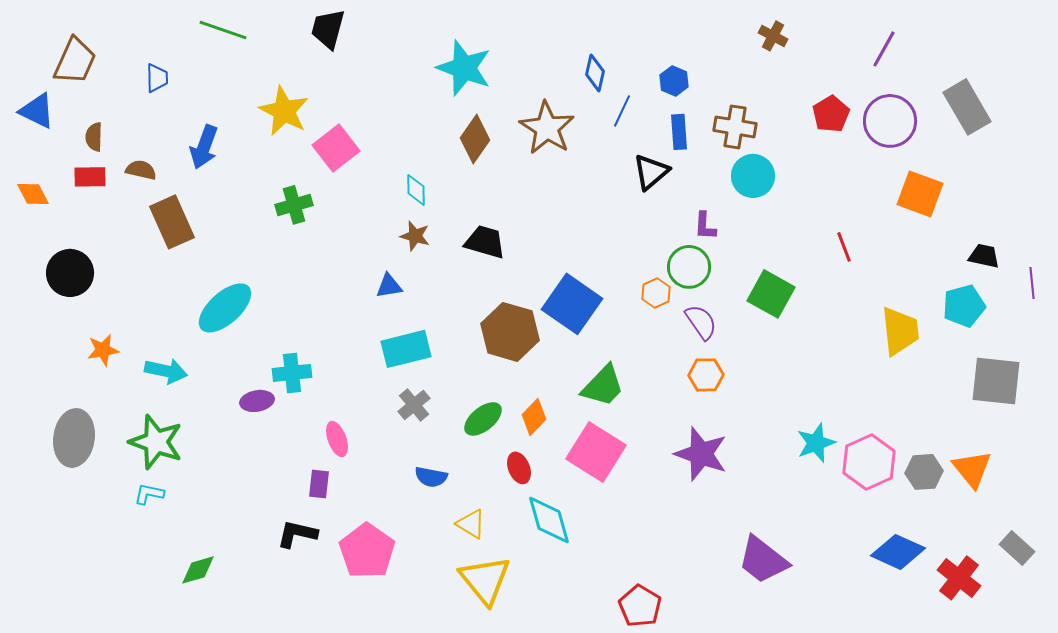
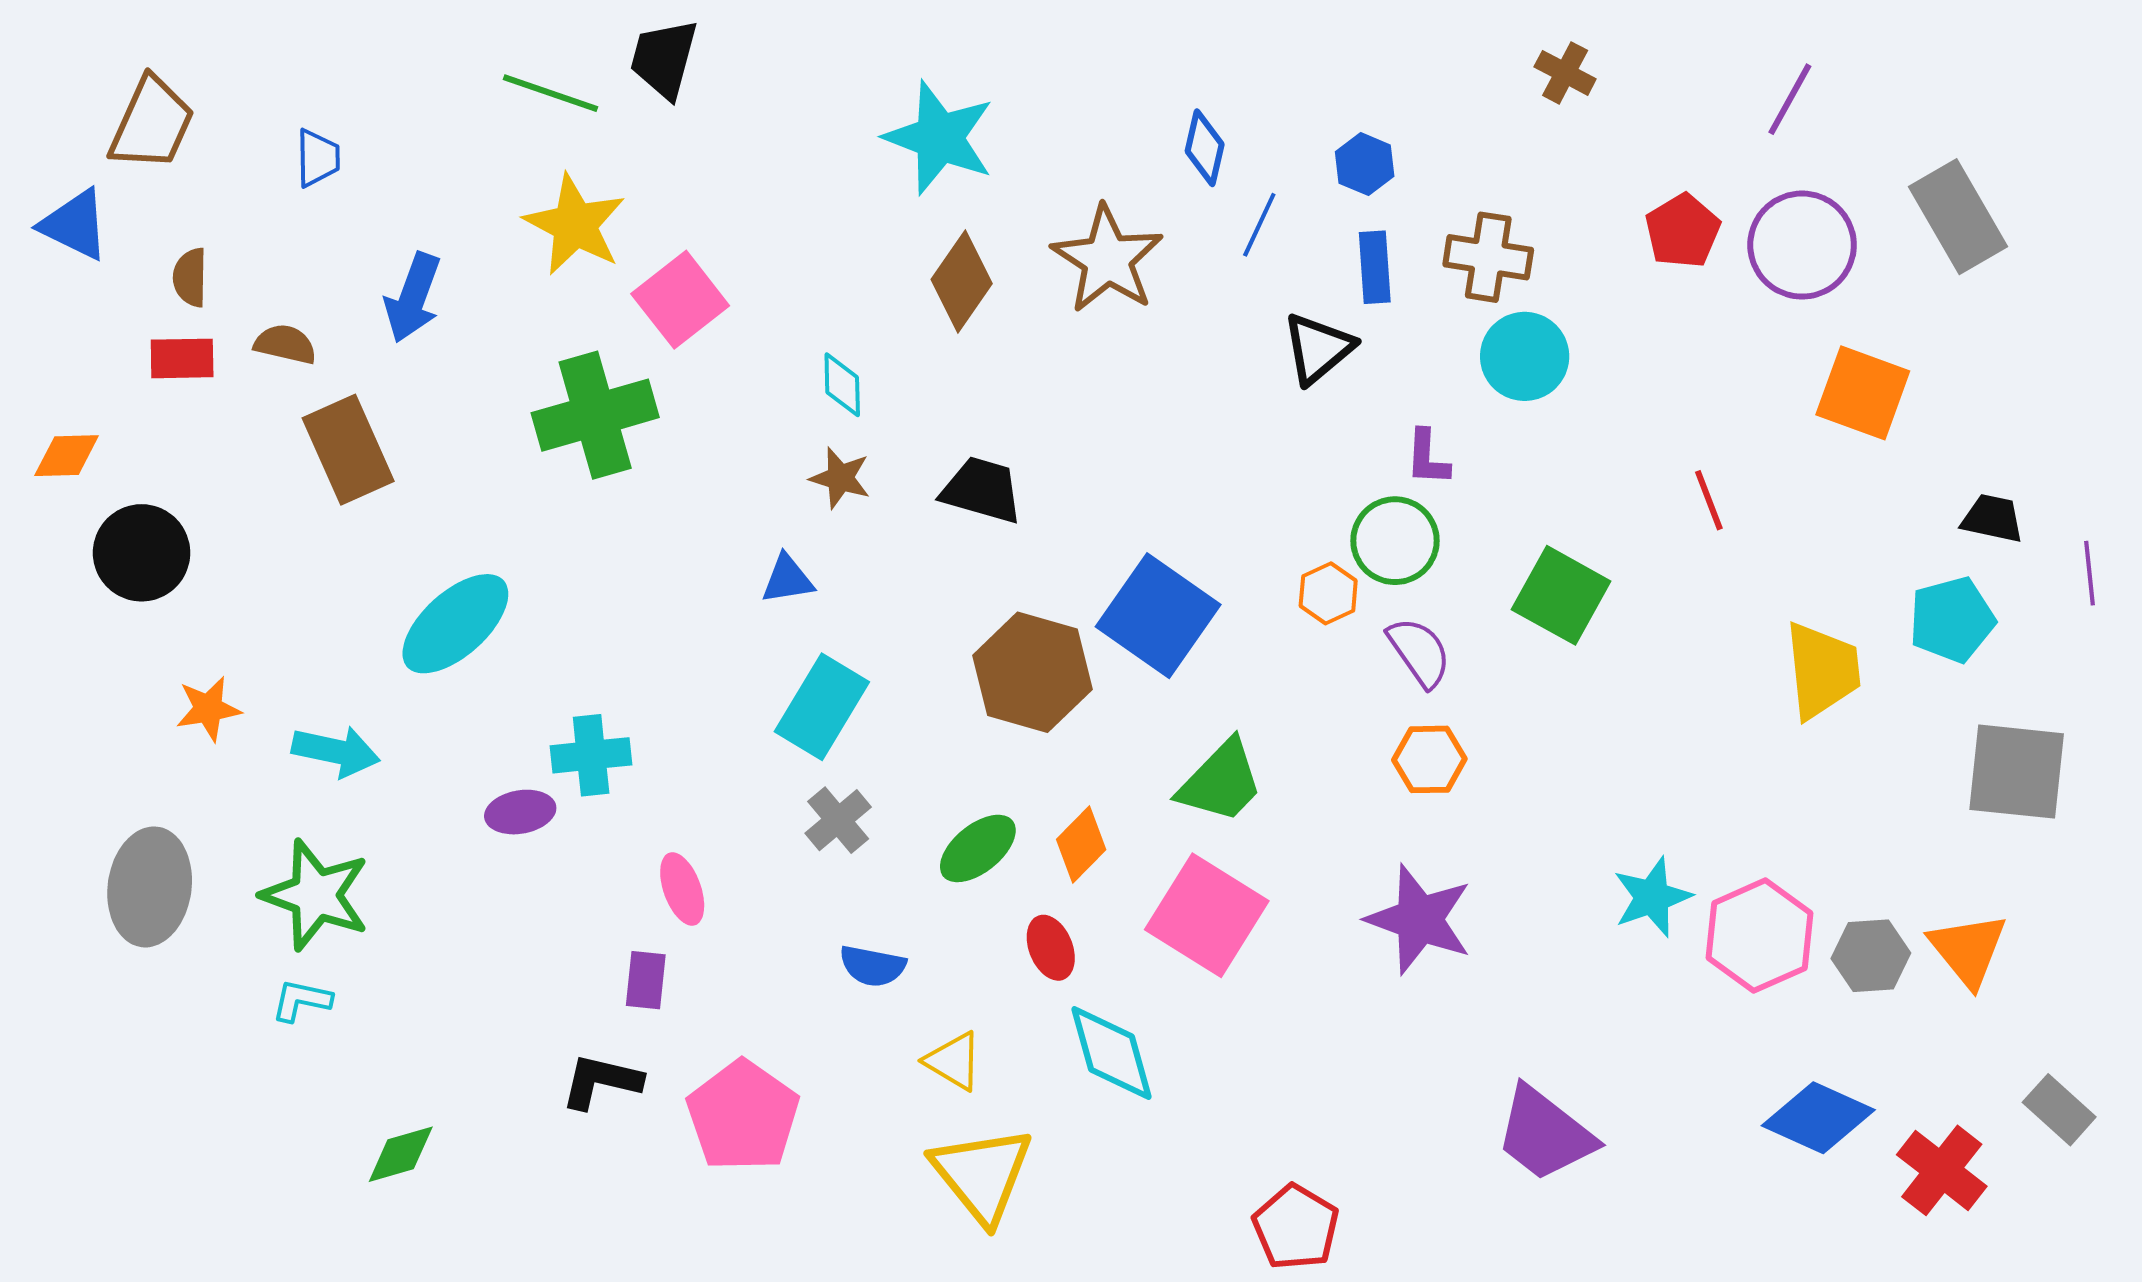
green line: (223, 30) -> (551, 93), moved
orange diamond: (33, 194) -> (67, 456), moved, turned -64
green cross: (294, 205) -> (595, 415), size x1.6
cyan rectangle: (406, 349) -> (822, 707), turned -45

